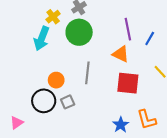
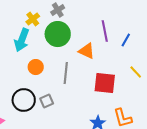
orange triangle: (121, 54) -> (87, 51), moved
orange circle: (56, 80) -> (36, 67), moved

